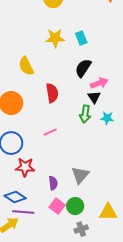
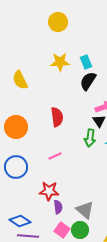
yellow semicircle: (26, 66) -> (20, 80), moved
black semicircle: (83, 68) -> (88, 81), moved
red star: (25, 167) -> (49, 191), moved
gray triangle: (80, 175) -> (85, 210), moved, turned -30

